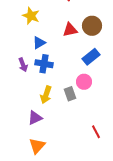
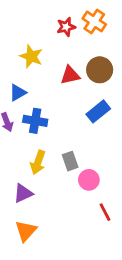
yellow star: (31, 16) -> (31, 56), moved
blue triangle: (39, 43) -> (18, 93), moved
pink circle: (84, 82) -> (89, 180), moved

